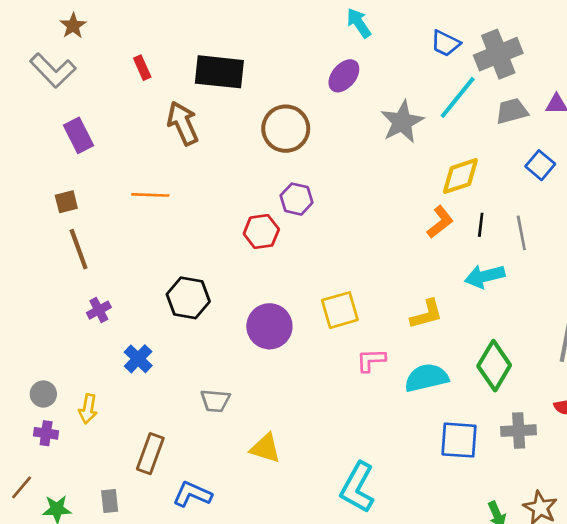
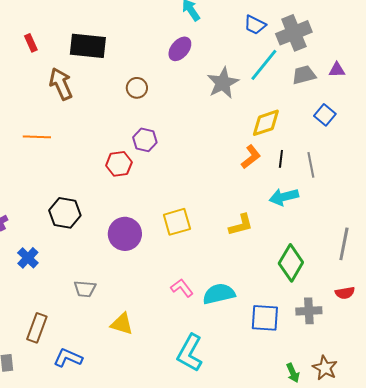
brown circle: (286, 129) -> (137, 88), size x0.6
pink L-shape: (371, 360) -> (182, 288), moved, turned 55
cyan semicircle: (427, 378) -> (219, 294), moved

